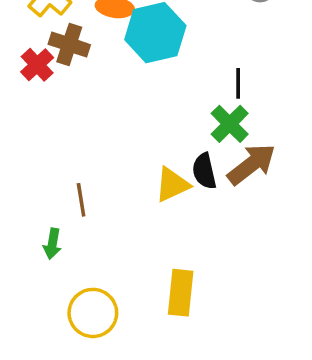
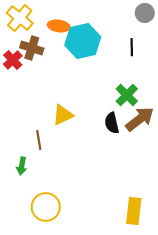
black line: (238, 83) -> (132, 47), moved
yellow triangle: (172, 185) -> (63, 115), moved
yellow rectangle: (181, 293) -> (134, 211), moved

